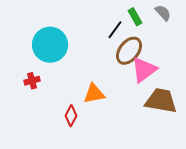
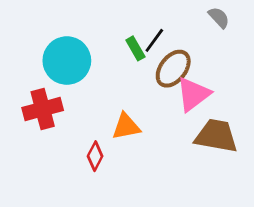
green rectangle: (135, 17) -> (135, 48), moved
red cross: (32, 81) -> (43, 109), size x1.8

